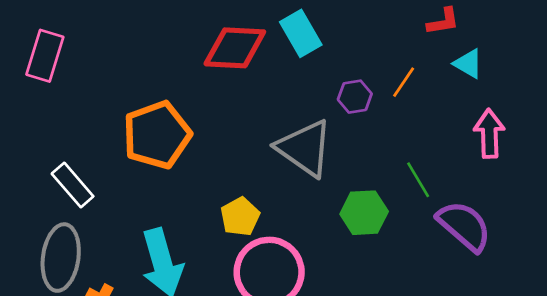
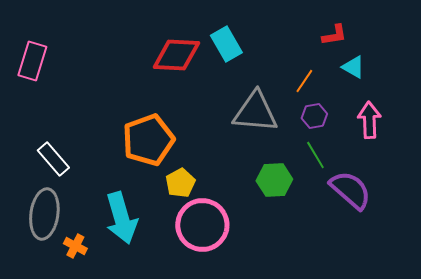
purple hexagon: (355, 97) -> (314, 116), moved
orange pentagon: (157, 135) -> (148, 140), moved
gray triangle: (305, 148) -> (255, 112), moved, turned -30

